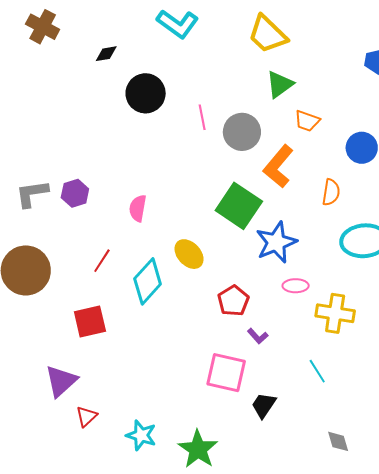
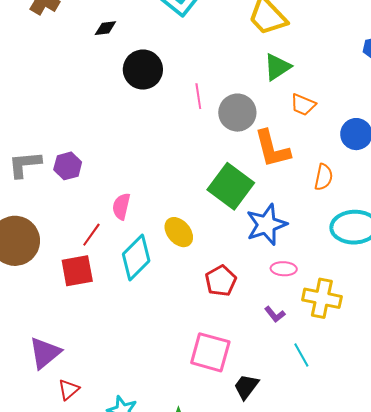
orange L-shape: (278, 166) -> (272, 149), turned -57
pink semicircle: (138, 208) -> (121, 206), moved
red square: (90, 321) -> (77, 271), moved
purple L-shape: (258, 336) -> (275, 314), moved

